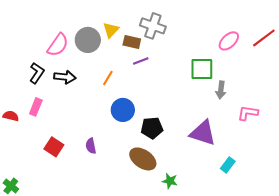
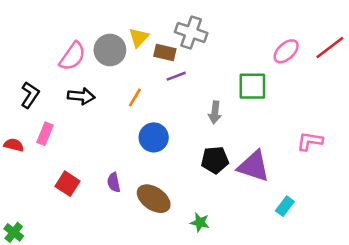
black L-shape: (37, 73) -> (30, 95), moved
gray arrow: (221, 90) -> (215, 112), moved
black pentagon: (152, 128) -> (215, 160), moved
brown ellipse: (143, 159) -> (154, 199), moved
green star: (170, 181) -> (200, 222), moved

